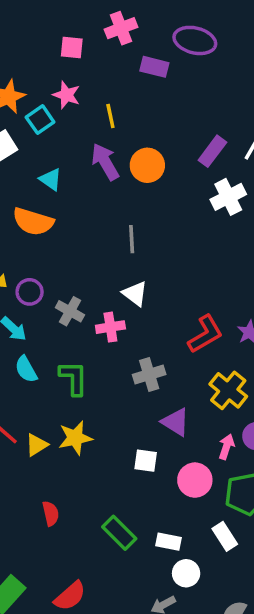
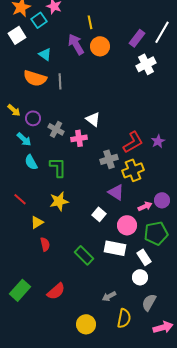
yellow line: (110, 116) -> (90, 22), moved
gray line: (132, 239) -> (60, 81), moved
gray cross: (149, 375) -> (109, 159), moved
yellow cross: (228, 390) -> (133, 170), moved, turned 30
yellow triangle: (37, 445) -> (37, 222), moved
pink arrow: (226, 447) -> (145, 206), turned 48
white square: (146, 461) -> (99, 214), turned 32
white rectangle: (168, 542) -> (115, 248), moved, size x1.5
white circle: (186, 573) -> (140, 277), moved

